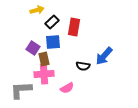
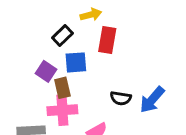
yellow arrow: (37, 10) -> (91, 15), moved
black rectangle: (52, 22) -> (62, 36), moved
blue arrow: (104, 56) -> (152, 100), moved

